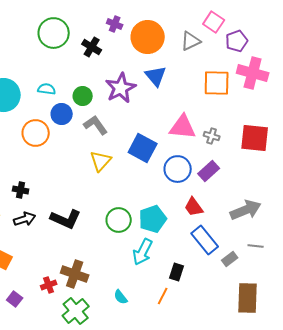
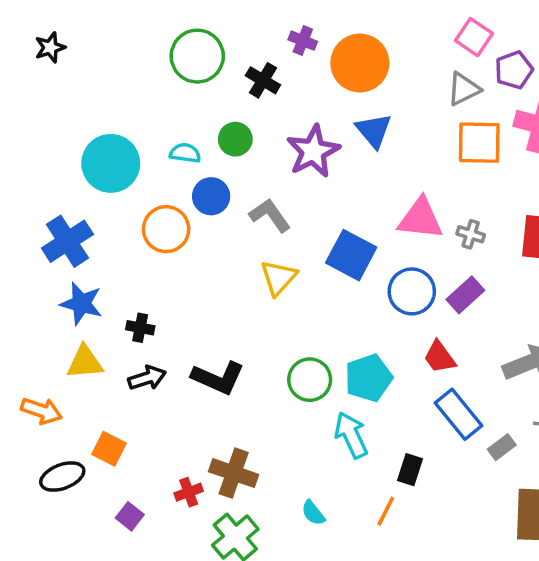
gray triangle: (191, 41) -> (464, 89), moved
green circle: (83, 96) -> (235, 139), moved
cyan arrow: (143, 252) -> (351, 435), turned 128

